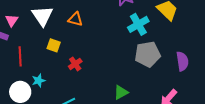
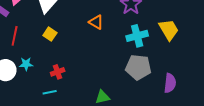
orange triangle: (75, 19) -> (96, 22), moved
red cross: (75, 64) -> (58, 72), moved

